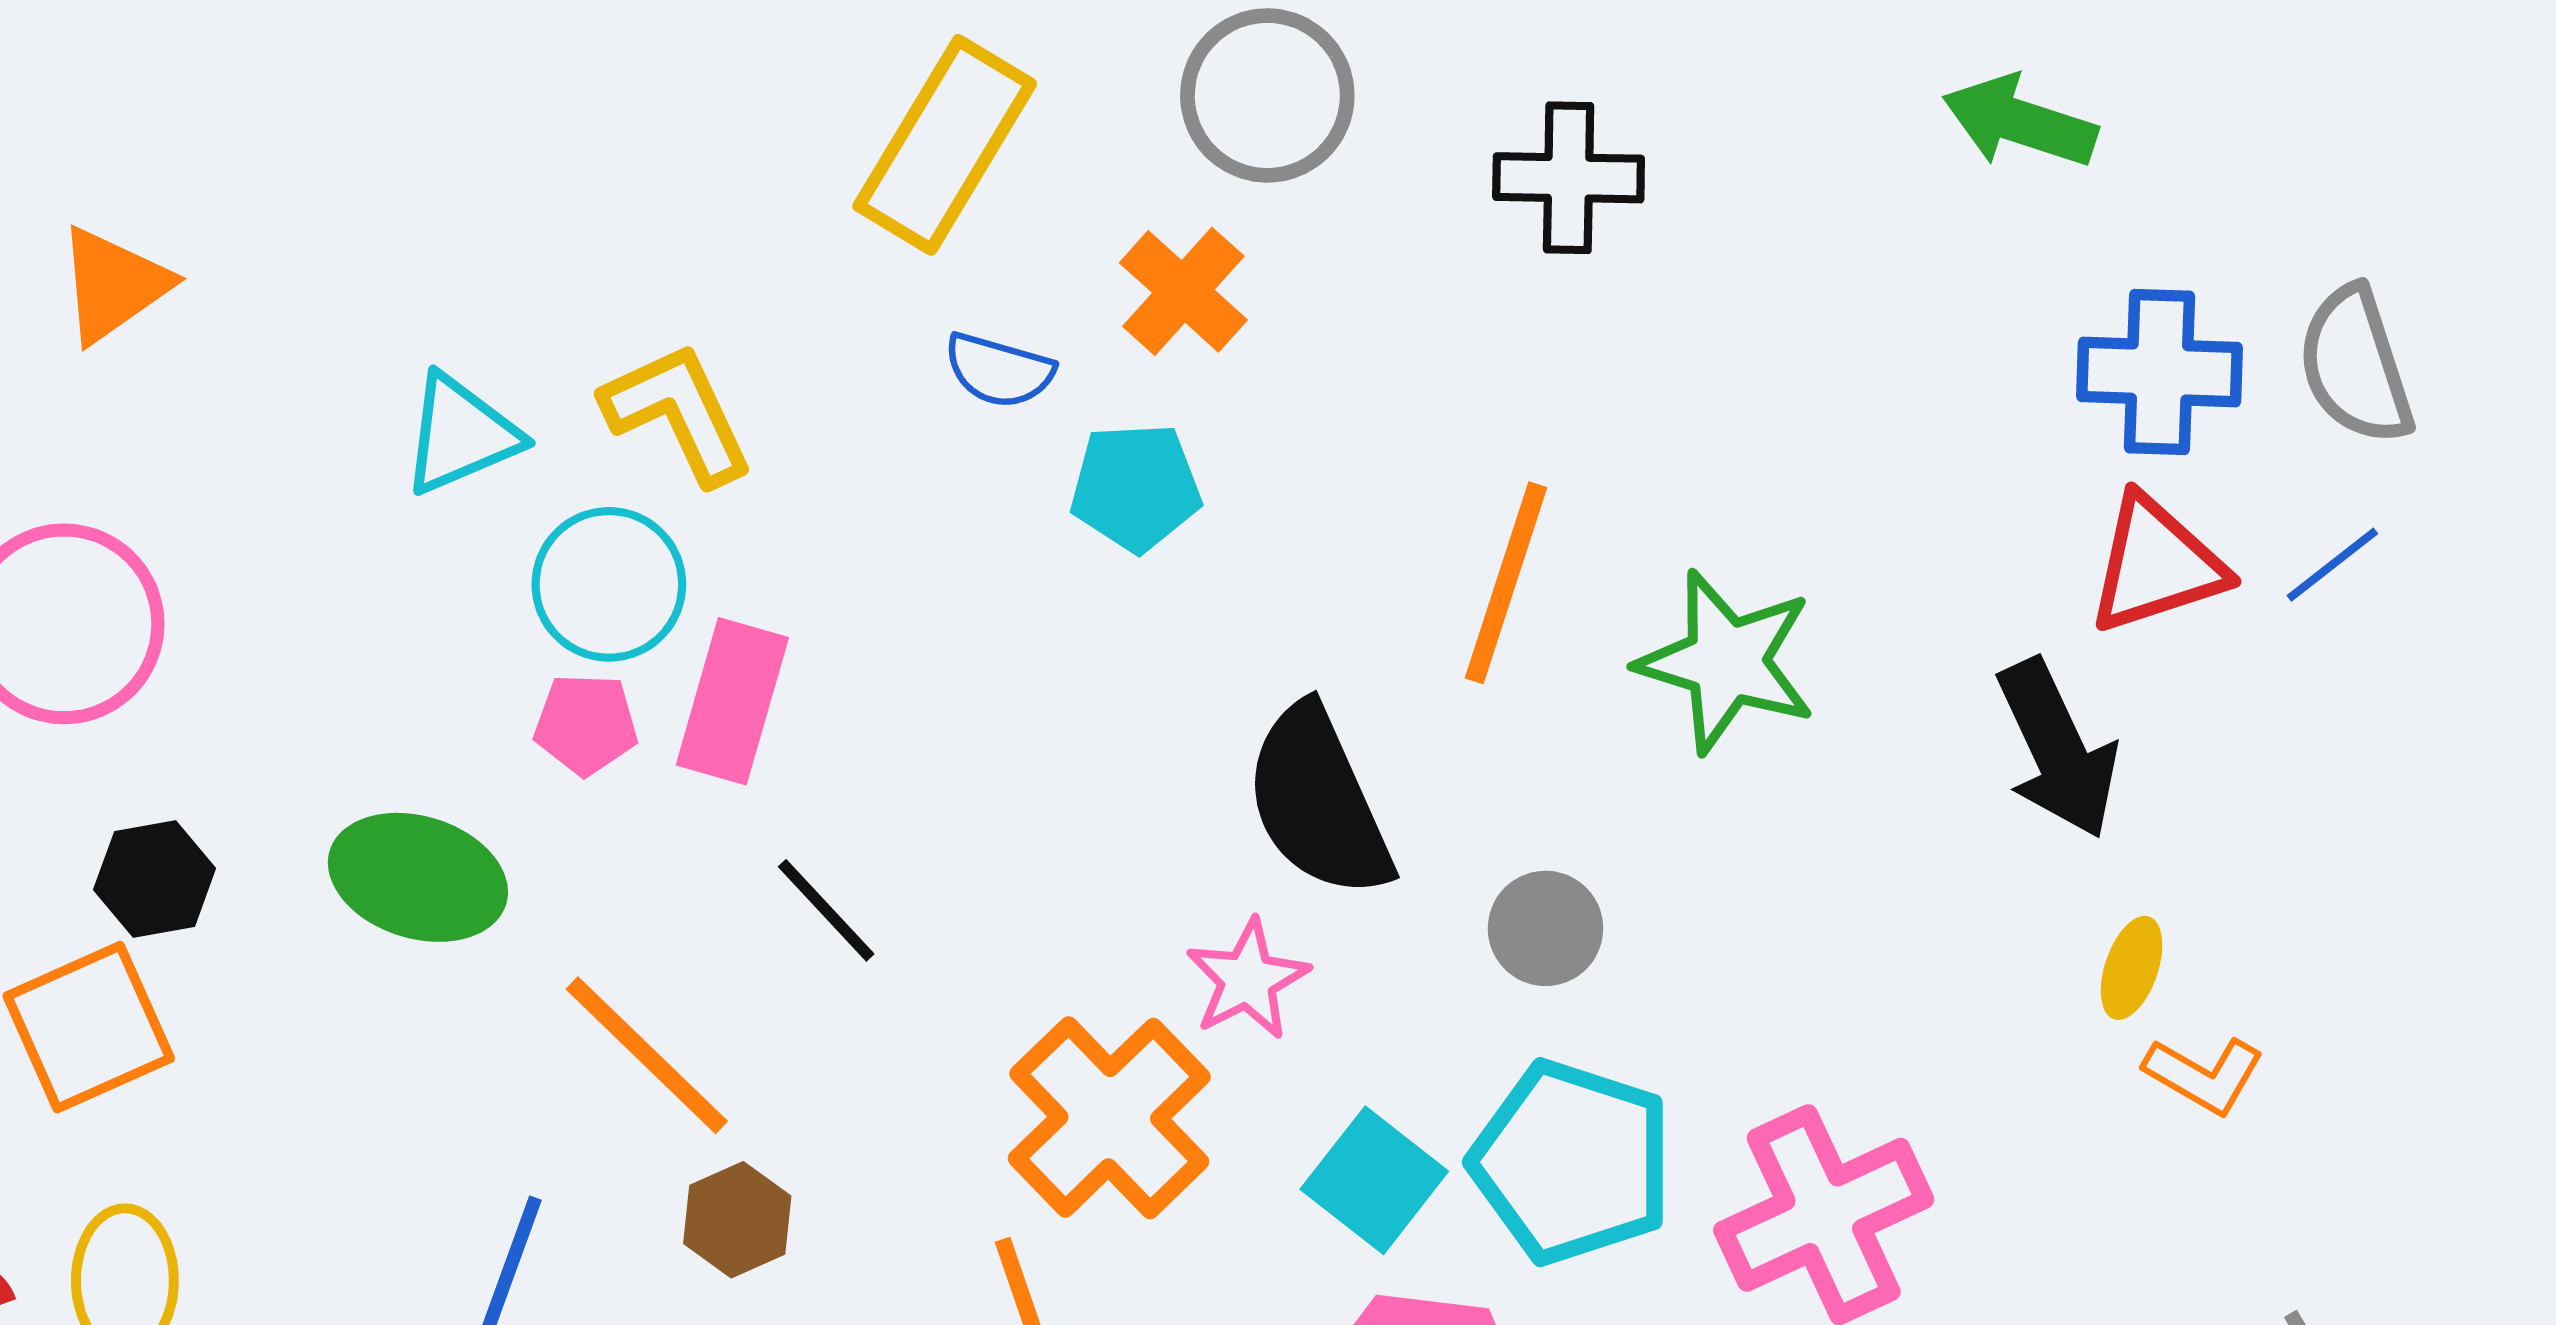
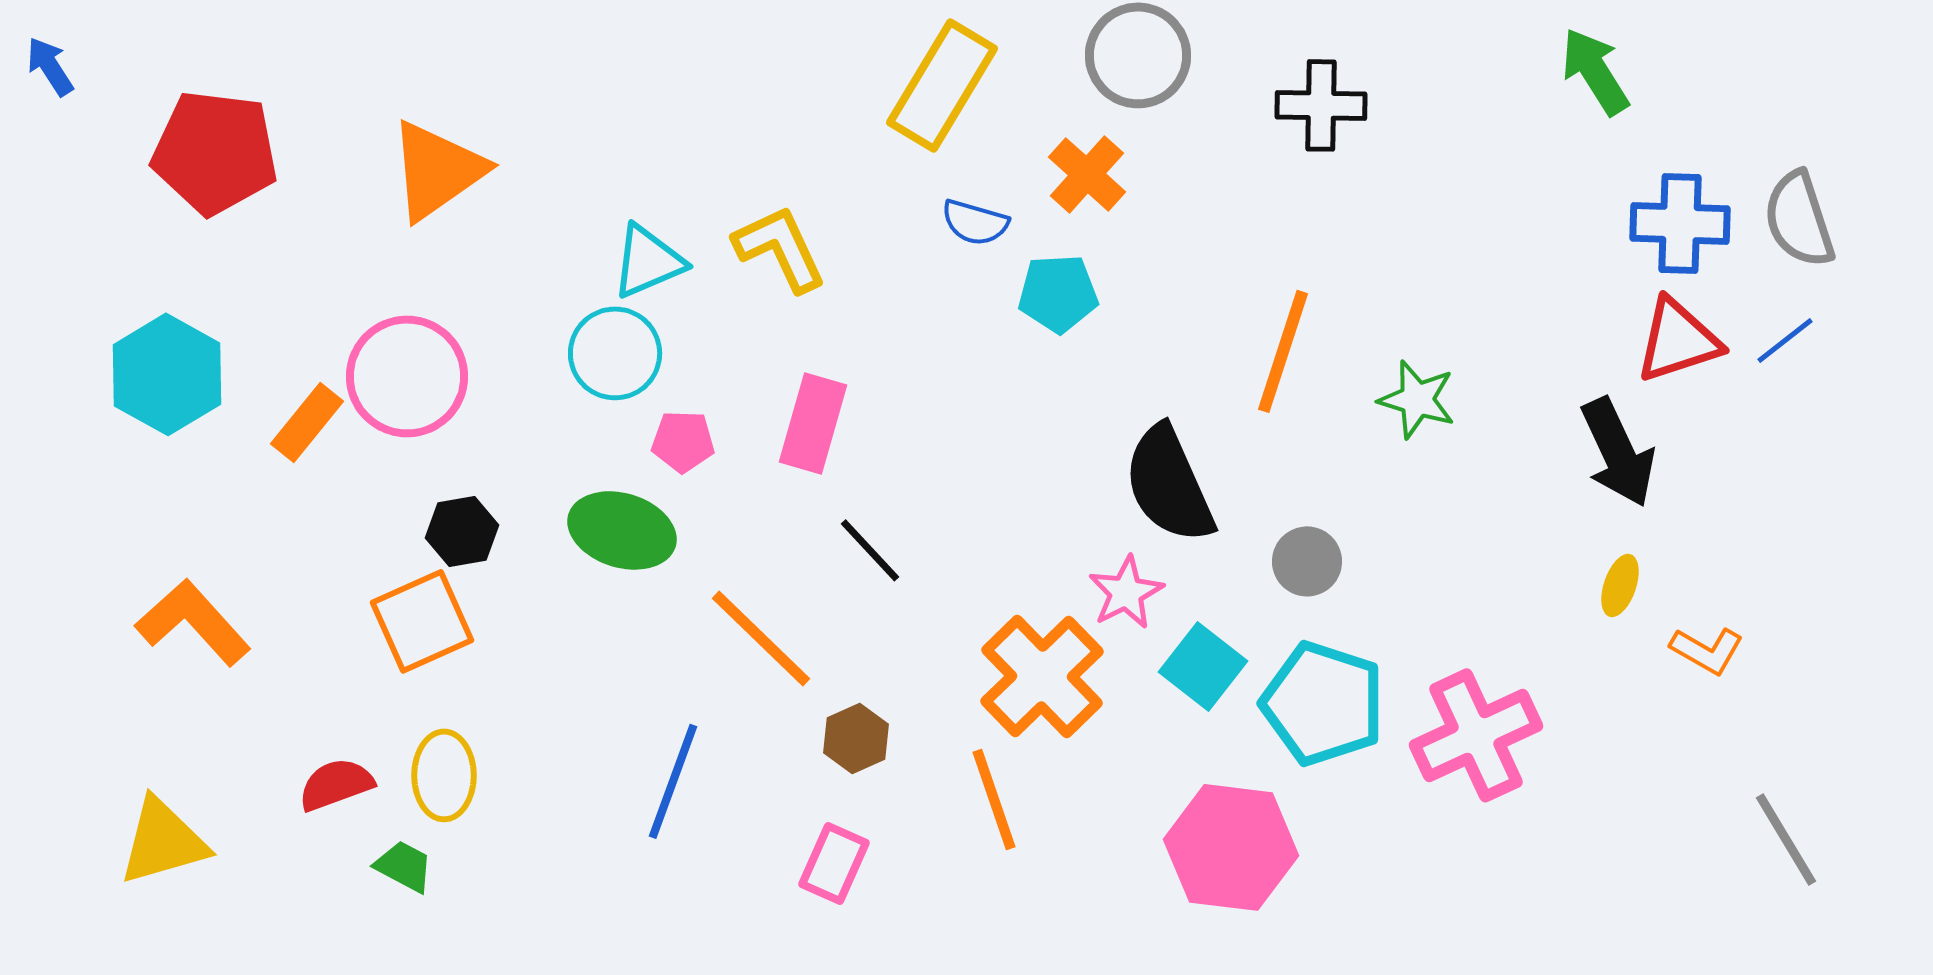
green arrow: (2020, 122) -> (1595, 71), turned 40
orange triangle: (113, 285) -> (437, 170), size x1.4
cyan circle: (609, 584) -> (615, 353), moved
green star: (1727, 662) -> (1417, 399), size x0.7
pink pentagon: (586, 724) -> (683, 441), moved
yellow ellipse: (2132, 968) -> (1620, 585), moved
cyan square: (1374, 1180) -> (1203, 666), moved
brown hexagon: (737, 1220) -> (856, 738), moved

